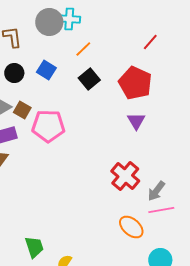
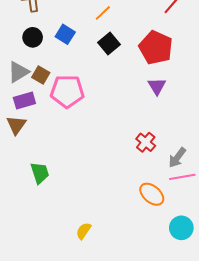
red cross: (125, 176) -> (146, 142), size x0.7
green trapezoid: (34, 247) -> (40, 173), moved

